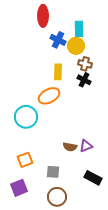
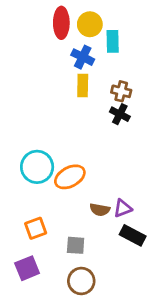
yellow circle: (76, 46) -> (90, 24), moved
yellow rectangle: (58, 72) -> (83, 86), moved
orange ellipse: (49, 96) -> (70, 177), moved
black rectangle: (93, 178) -> (133, 235), moved

